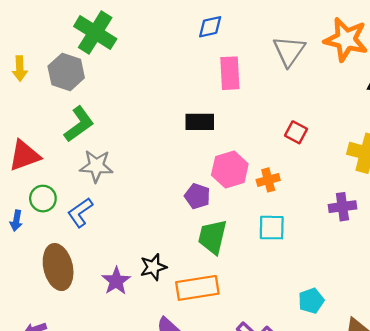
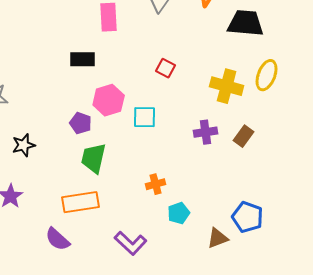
orange cross: (268, 180) -> (156, 184), moved
cyan square: (272, 228) -> (145, 117), moved
black star: (153, 267) -> (24, 145), moved

